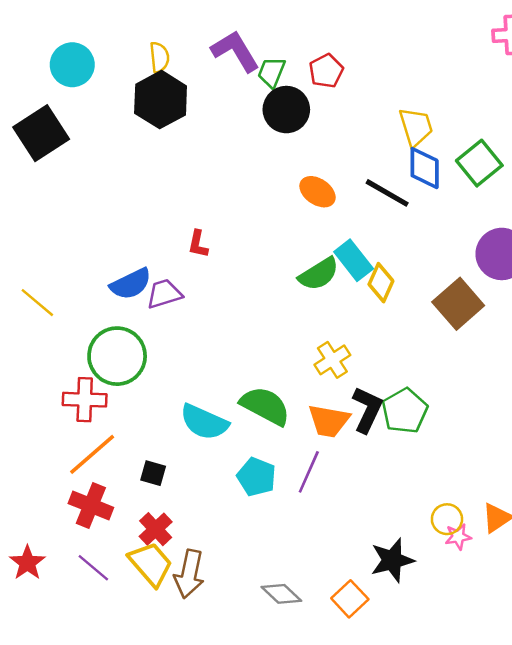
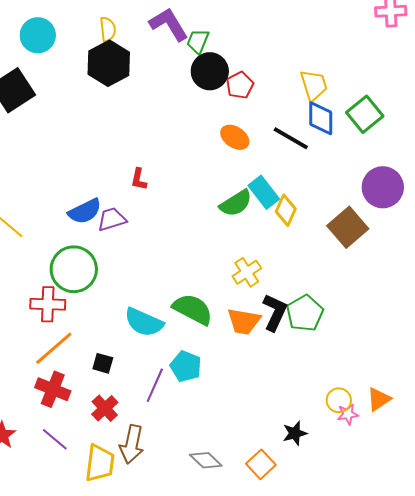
red pentagon: (326, 71) -> (240, 85), moved
purple line: (309, 472) -> (155, 385), moved
black star: (392, 560) -> (295, 433), size x0.7
yellow trapezoid: (151, 564) -> (100, 463), moved, turned 48

